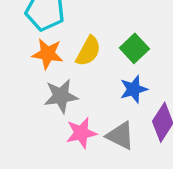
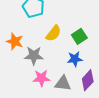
orange star: (48, 54) -> (15, 41), moved
gray triangle: (120, 136) -> (63, 83), turned -30

